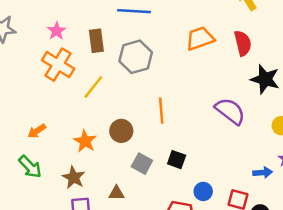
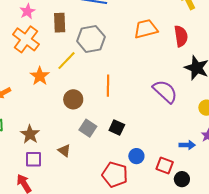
yellow line: (93, 87) -> (66, 61), moved
orange star: (85, 141) -> (40, 76), moved
brown triangle: (116, 193) -> (64, 151), turned 32

